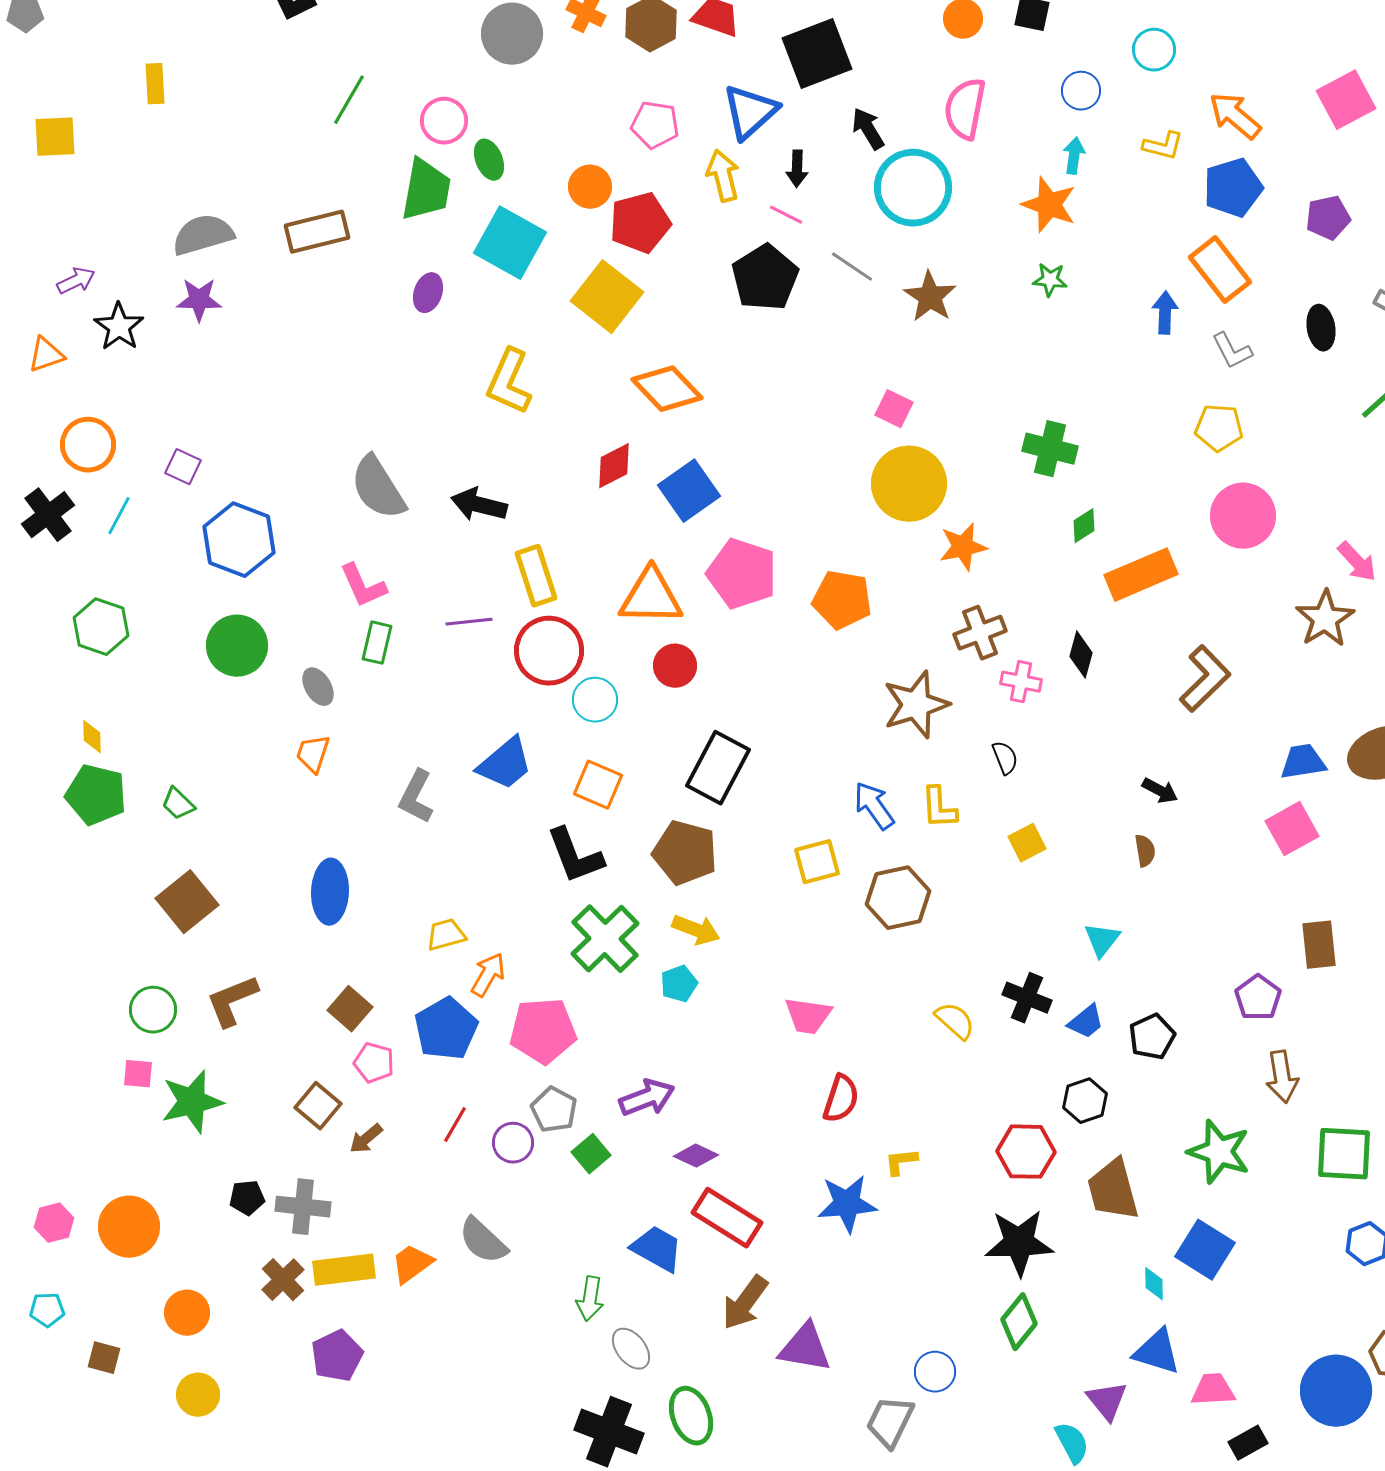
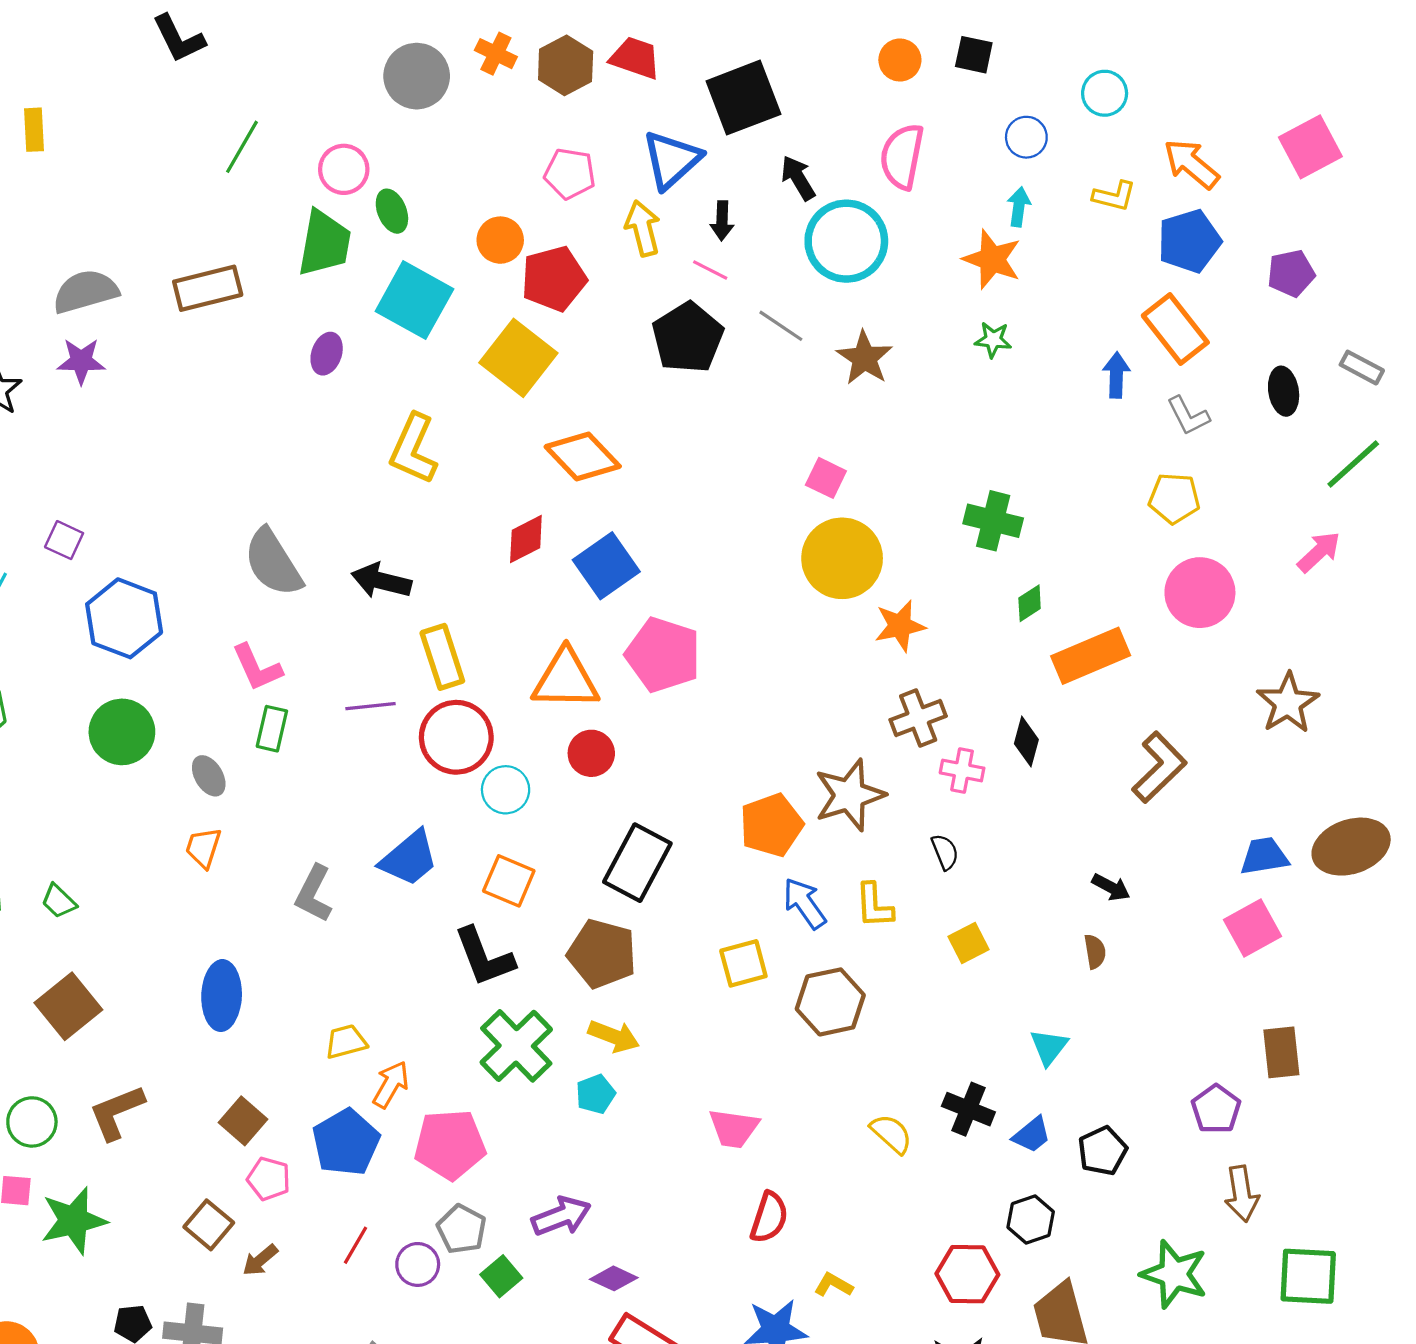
pink arrow: (1357, 562) -> (1319, 552), moved, turned -90
orange pentagon: (842, 600) -> (771, 825), moved, turned -30
yellow L-shape: (901, 1162) -> (833, 1285), turned 36

